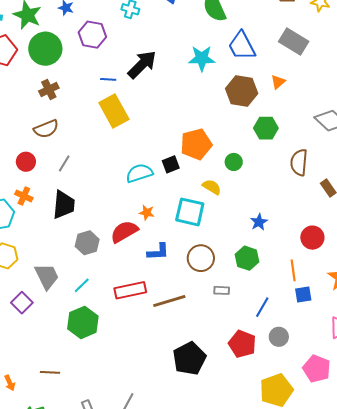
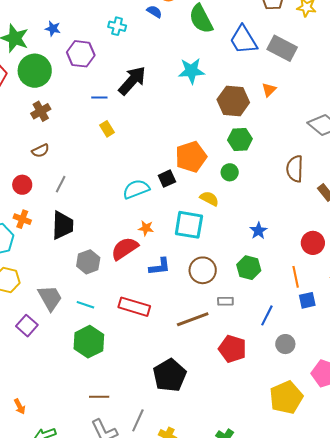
blue trapezoid: (242, 46) -> (243, 40), moved
yellow rectangle: (114, 111) -> (107, 129), size x0.5
green hexagon: (266, 128) -> (240, 139), moved
brown semicircle: (46, 129) -> (40, 151), size x0.7
cyan line: (82, 285) -> (85, 305), turned 66
red rectangle: (130, 290) -> (134, 307), turned 32
brown line: (169, 301) -> (193, 319), moved
red pentagon: (242, 344) -> (232, 349), moved
black pentagon: (189, 358) -> (170, 375), moved
brown line: (50, 372) -> (99, 397), moved

